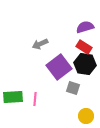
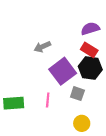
pink line: (35, 99) -> (48, 100), moved
yellow circle: (86, 116) -> (82, 123), moved

